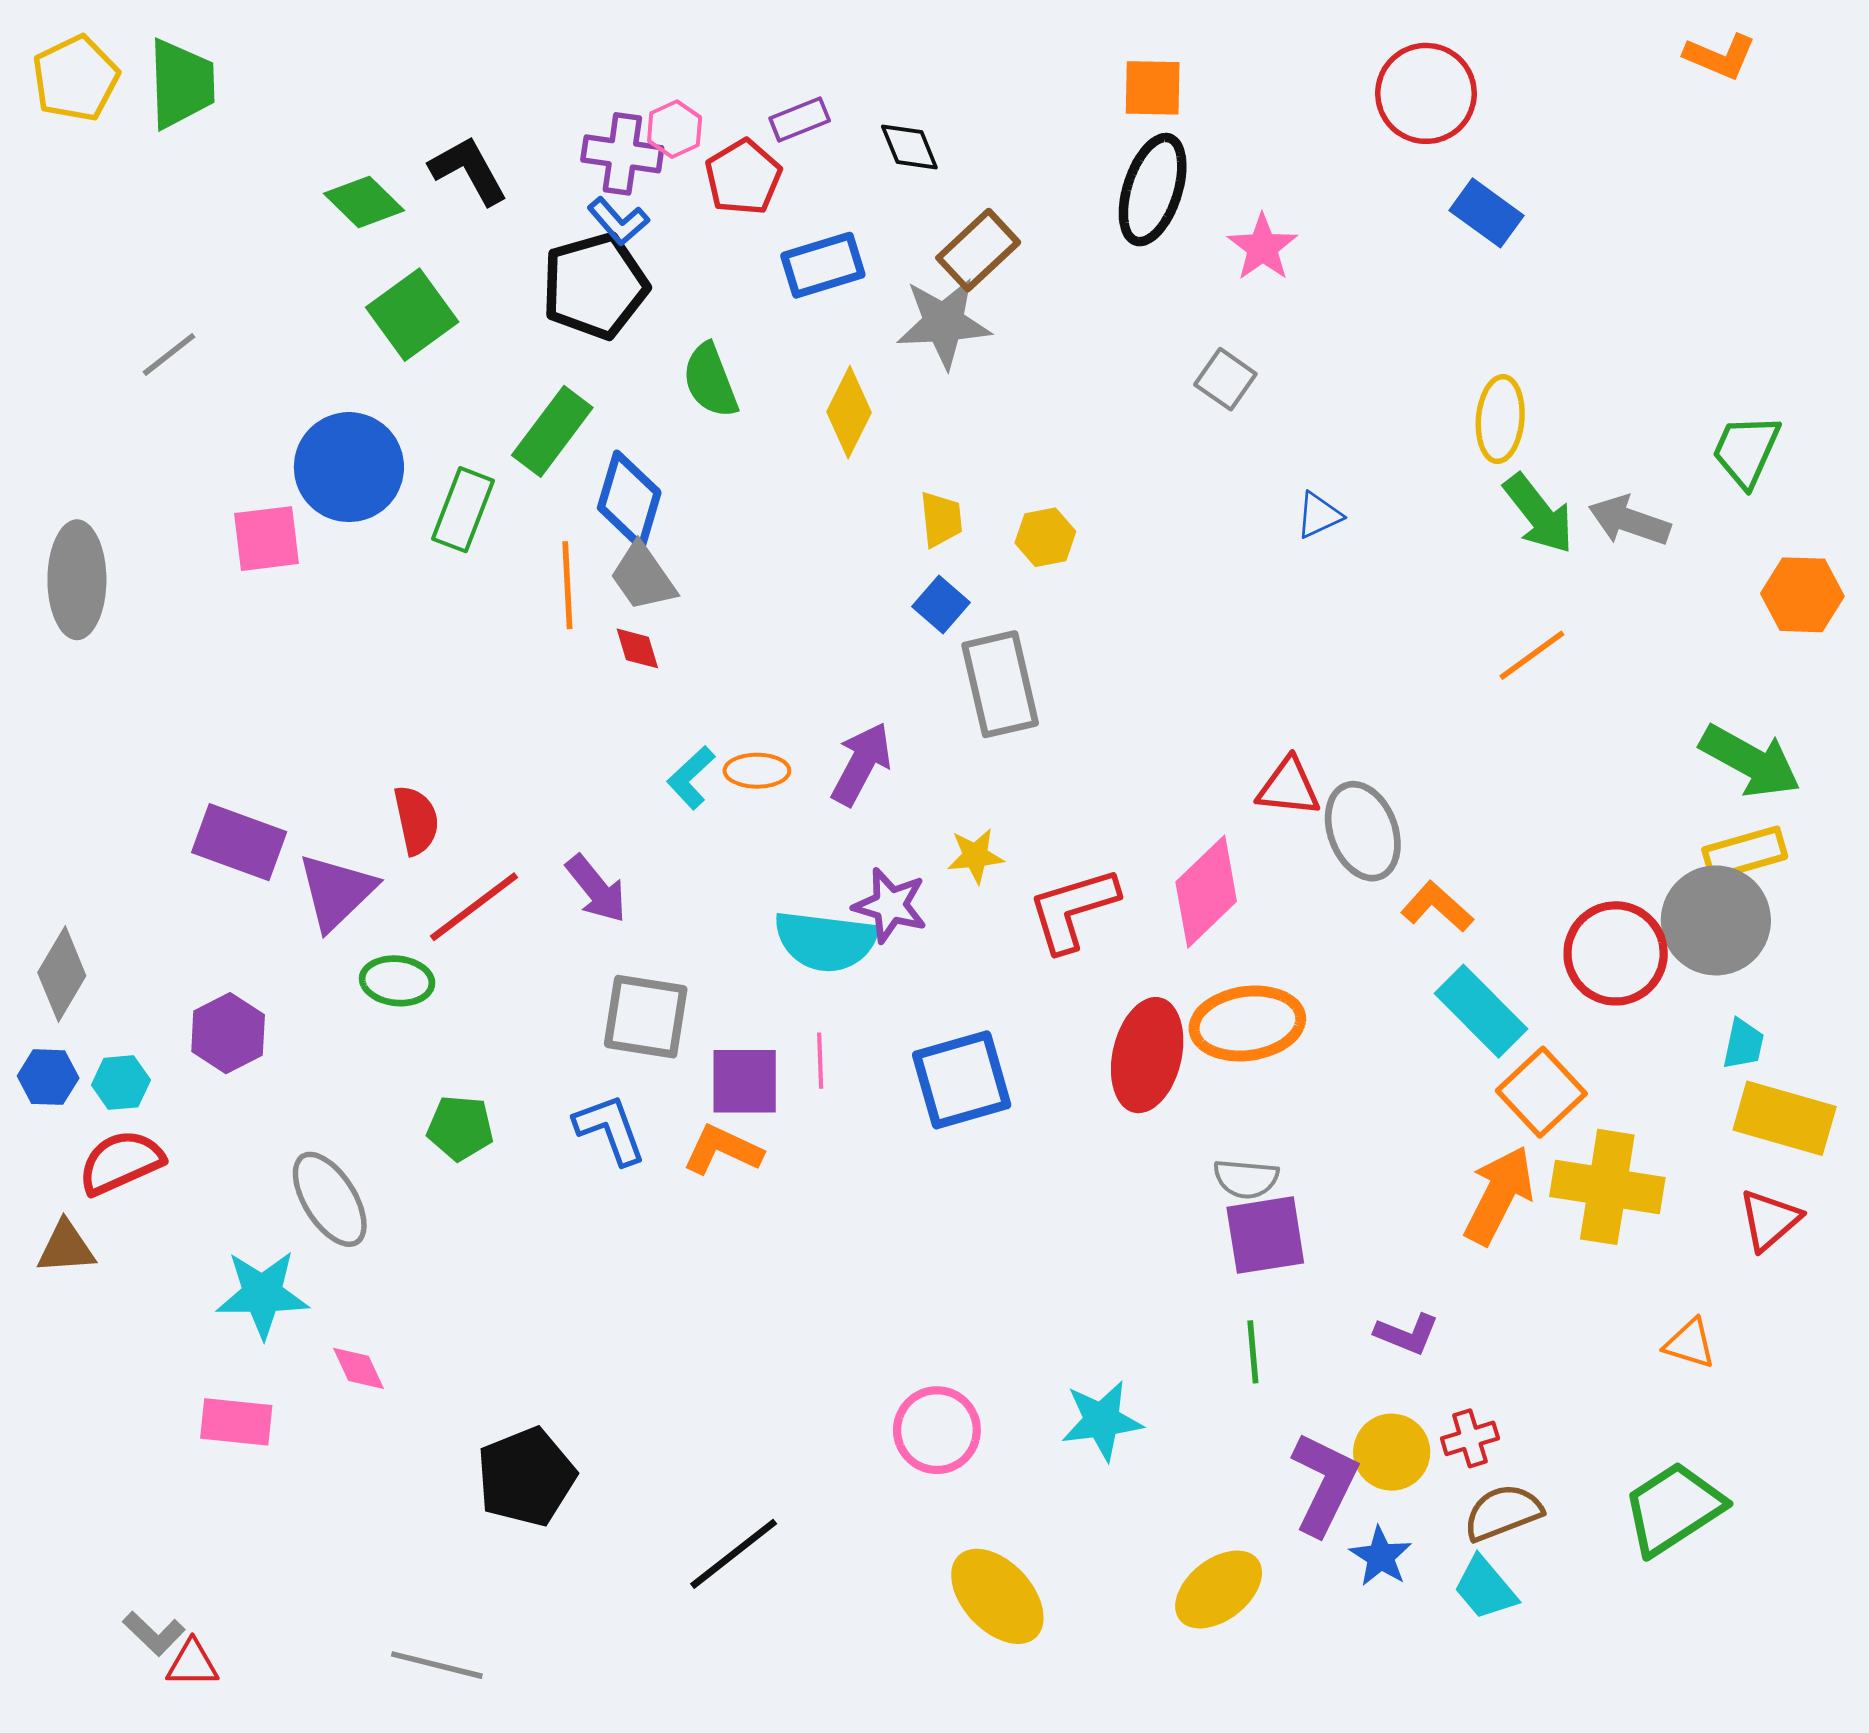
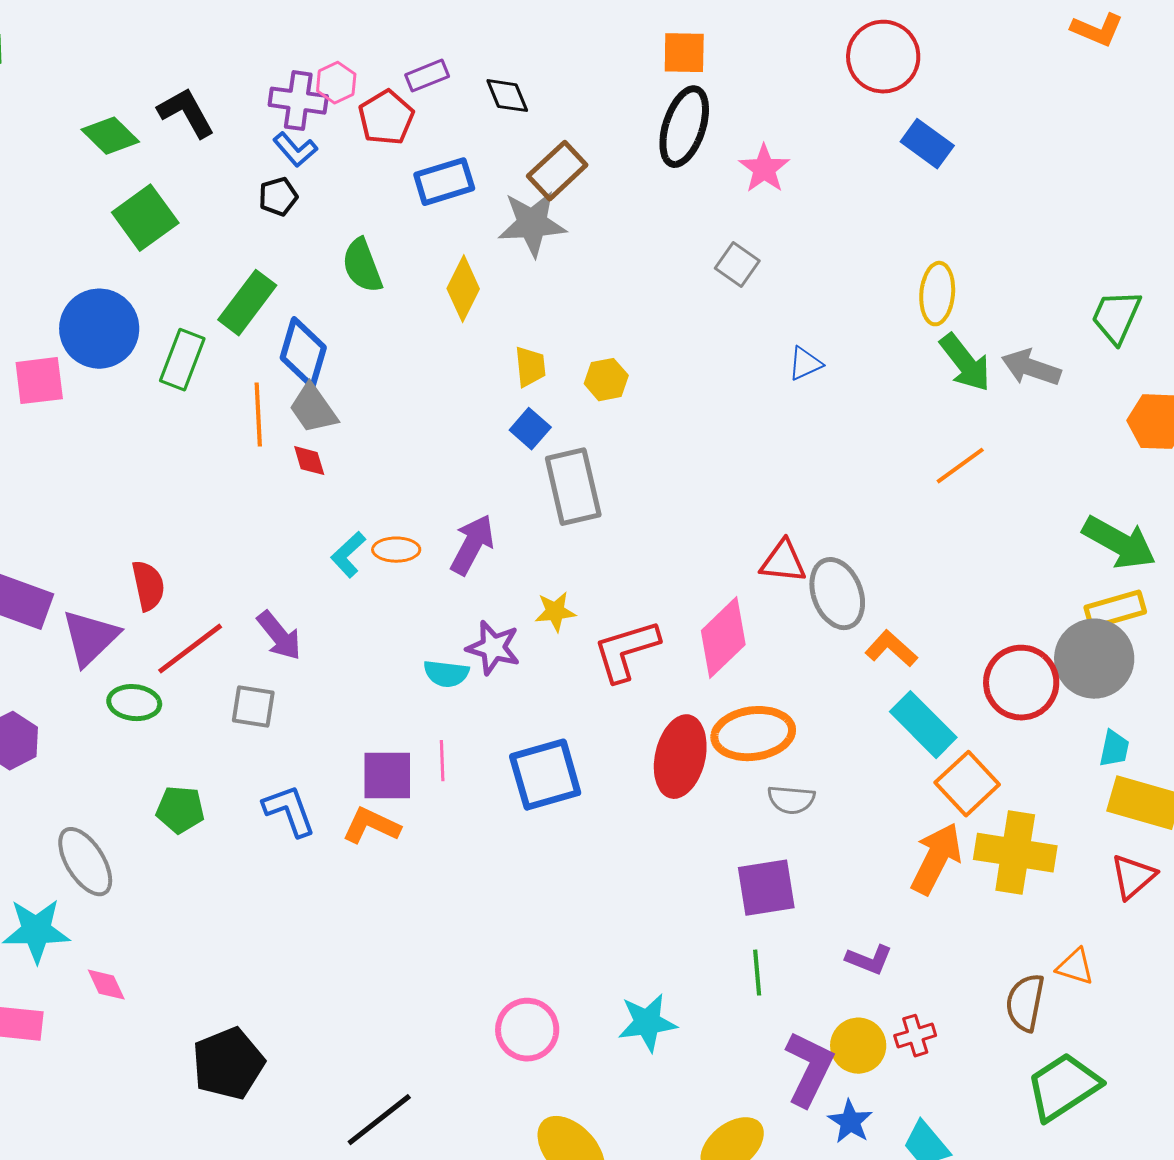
black pentagon: (595, 286) -> (278, 197), size x0.5
cyan semicircle: (826, 941) -> (446, 674), size x0.6
gray square: (646, 1017) -> (253, 707), moved, size x0.7
gray semicircle: (1246, 1179) -> (791, 800), moved
brown semicircle: (1503, 1513) -> (1025, 1003), moved, turned -58

